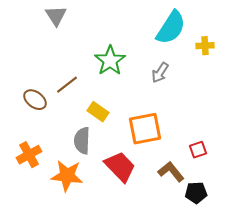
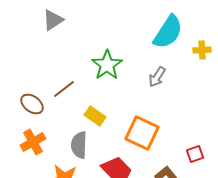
gray triangle: (56, 16) -> (53, 20), turned 30
orange square: (145, 129) -> (142, 133), turned 36
orange cross: (29, 155) -> (33, 142), moved

